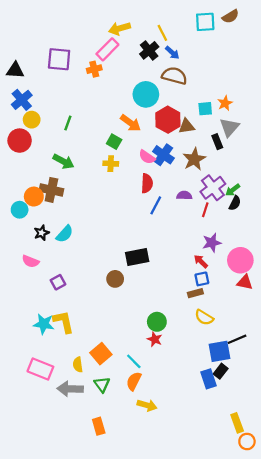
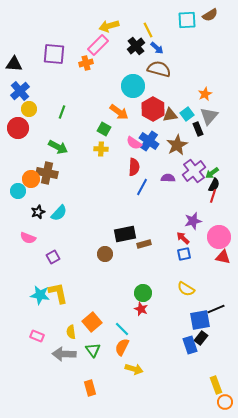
cyan square: (205, 109) -> (187, 114), moved, turned -32
red line: (205, 210) -> (213, 196), moved
brown rectangle: (195, 293) -> (144, 244), moved
pink rectangle: (40, 369) -> (37, 336), size x0.6

